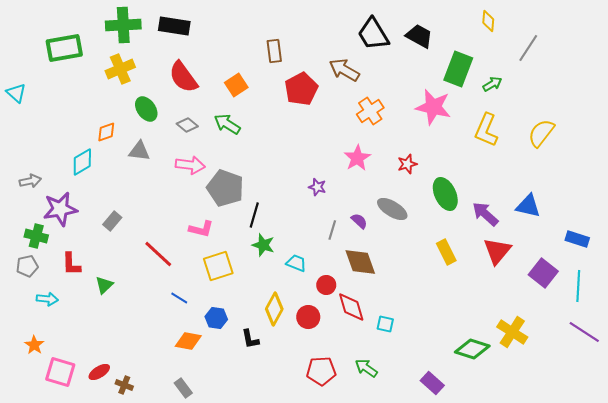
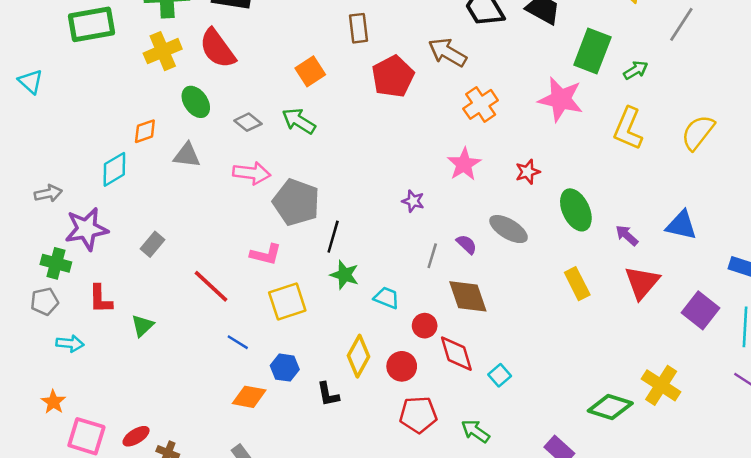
red semicircle: (183, 77) -> (217, 49), moved
purple arrow: (485, 214) -> (627, 235), size x0.7
cyan square: (385, 324) -> (500, 375), turned 36
red pentagon: (321, 371) -> (418, 415), moved

